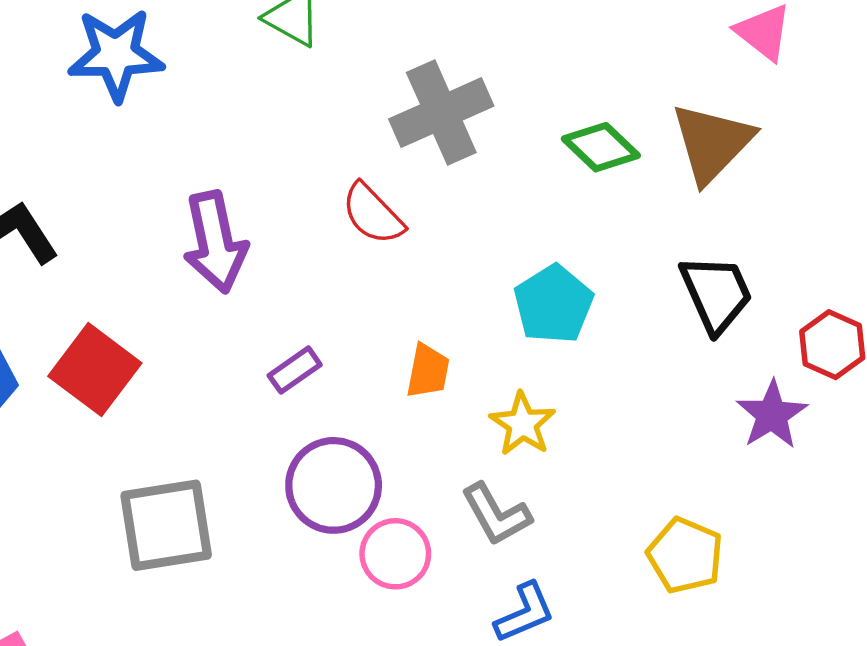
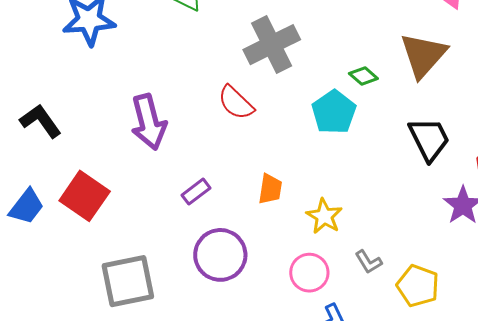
green diamond: (601, 147) -> (363, 76), moved, size x0.7
cyan pentagon: (553, 304) -> (334, 112), moved
gray L-shape: (496, 514) -> (368, 262), moved, size x0.7
pink circle: (395, 554) -> (309, 273), moved

